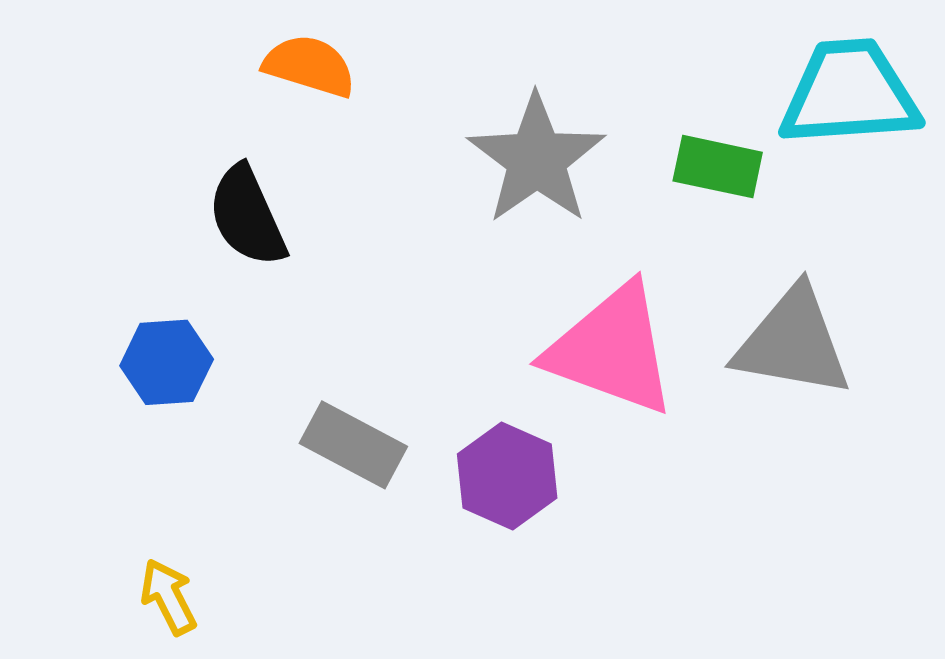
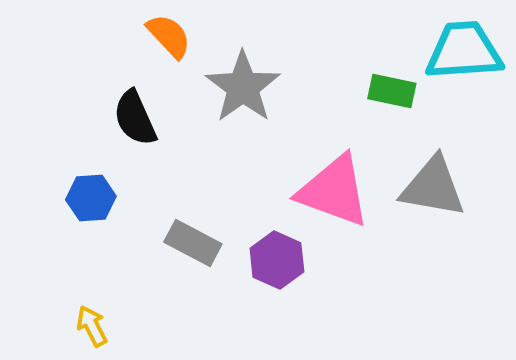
orange semicircle: (309, 66) -> (169, 36), turned 30
gray star: (536, 159) -> (243, 87), moved

